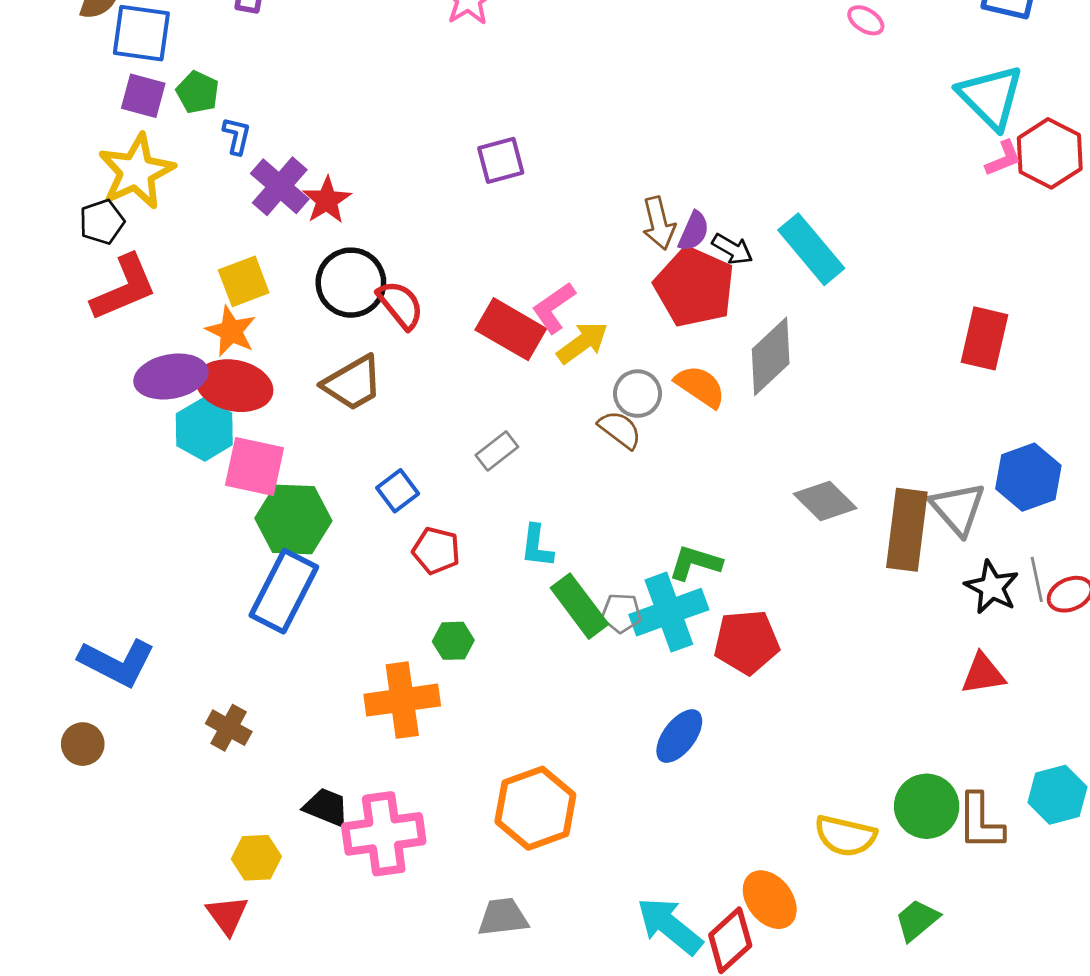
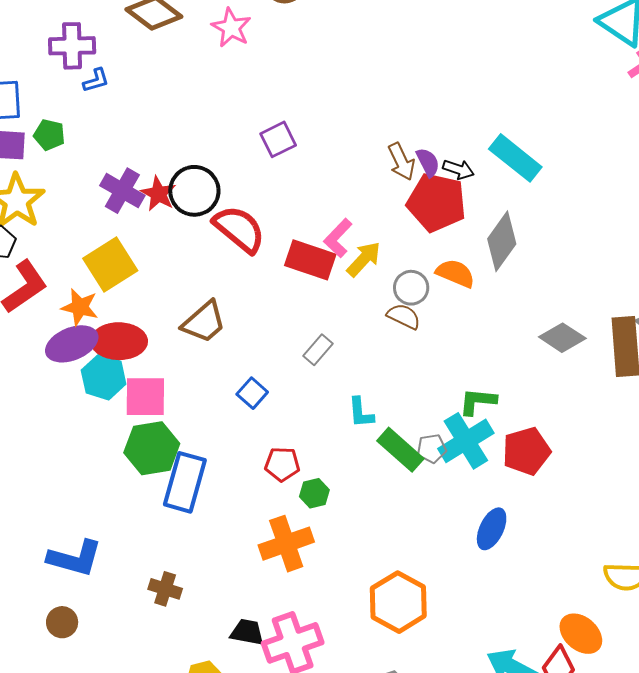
blue L-shape: (237, 136) -> (96, 80), moved, turned 72
purple semicircle: (694, 231) -> (428, 162), turned -40
yellow square: (244, 281) -> (110, 265), size x1.4
black circle: (351, 283) -> (194, 191), moved
red semicircle: (400, 305) -> (239, 229), moved, size x1.4
orange star: (231, 331) -> (80, 307), moved
green hexagon: (293, 520) -> (152, 448), moved
red pentagon: (436, 551) -> (282, 464), moved

